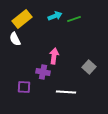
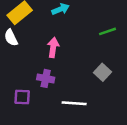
green line: (74, 19) -> (108, 31), moved
pink arrow: (54, 56) -> (53, 48), moved

